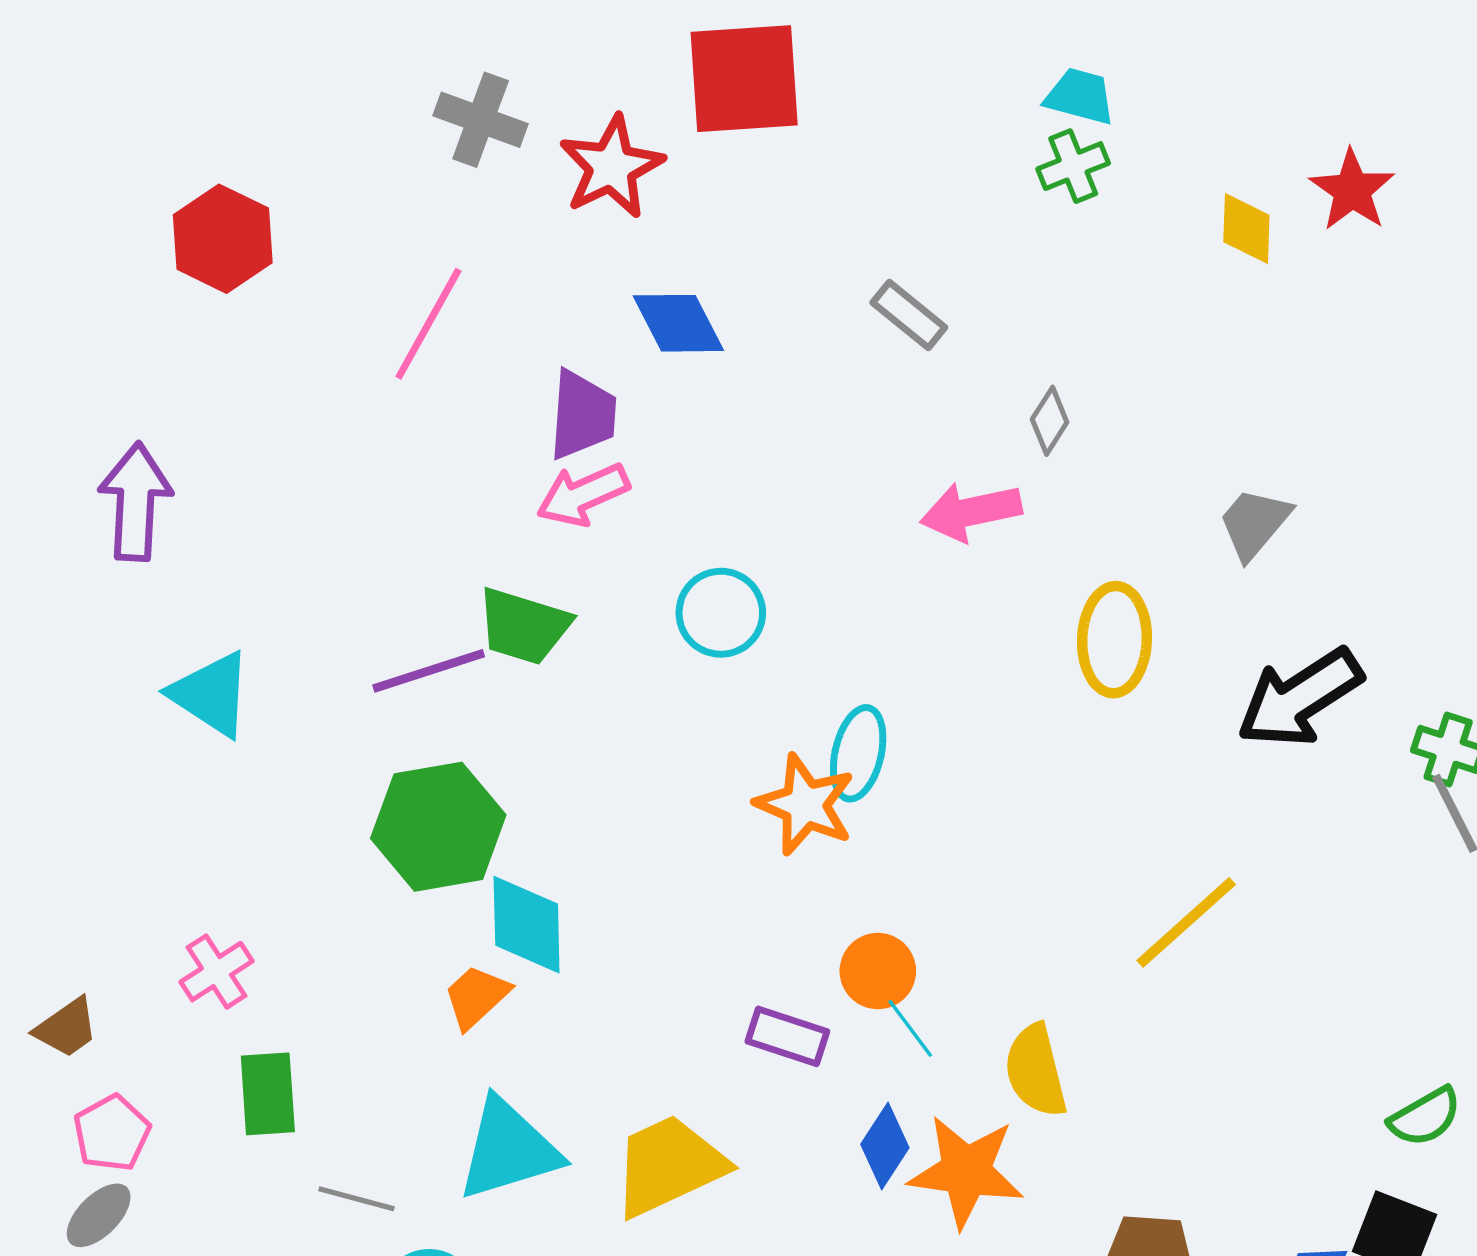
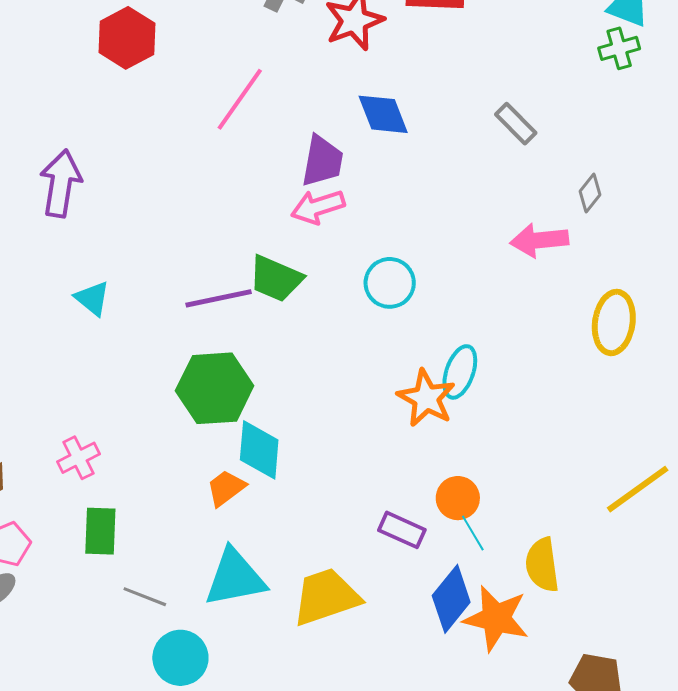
cyan triangle: (211, 694) -> (92, 298), size x0.7
blue diamond: (885, 1146) -> (451, 599), size x1.4

